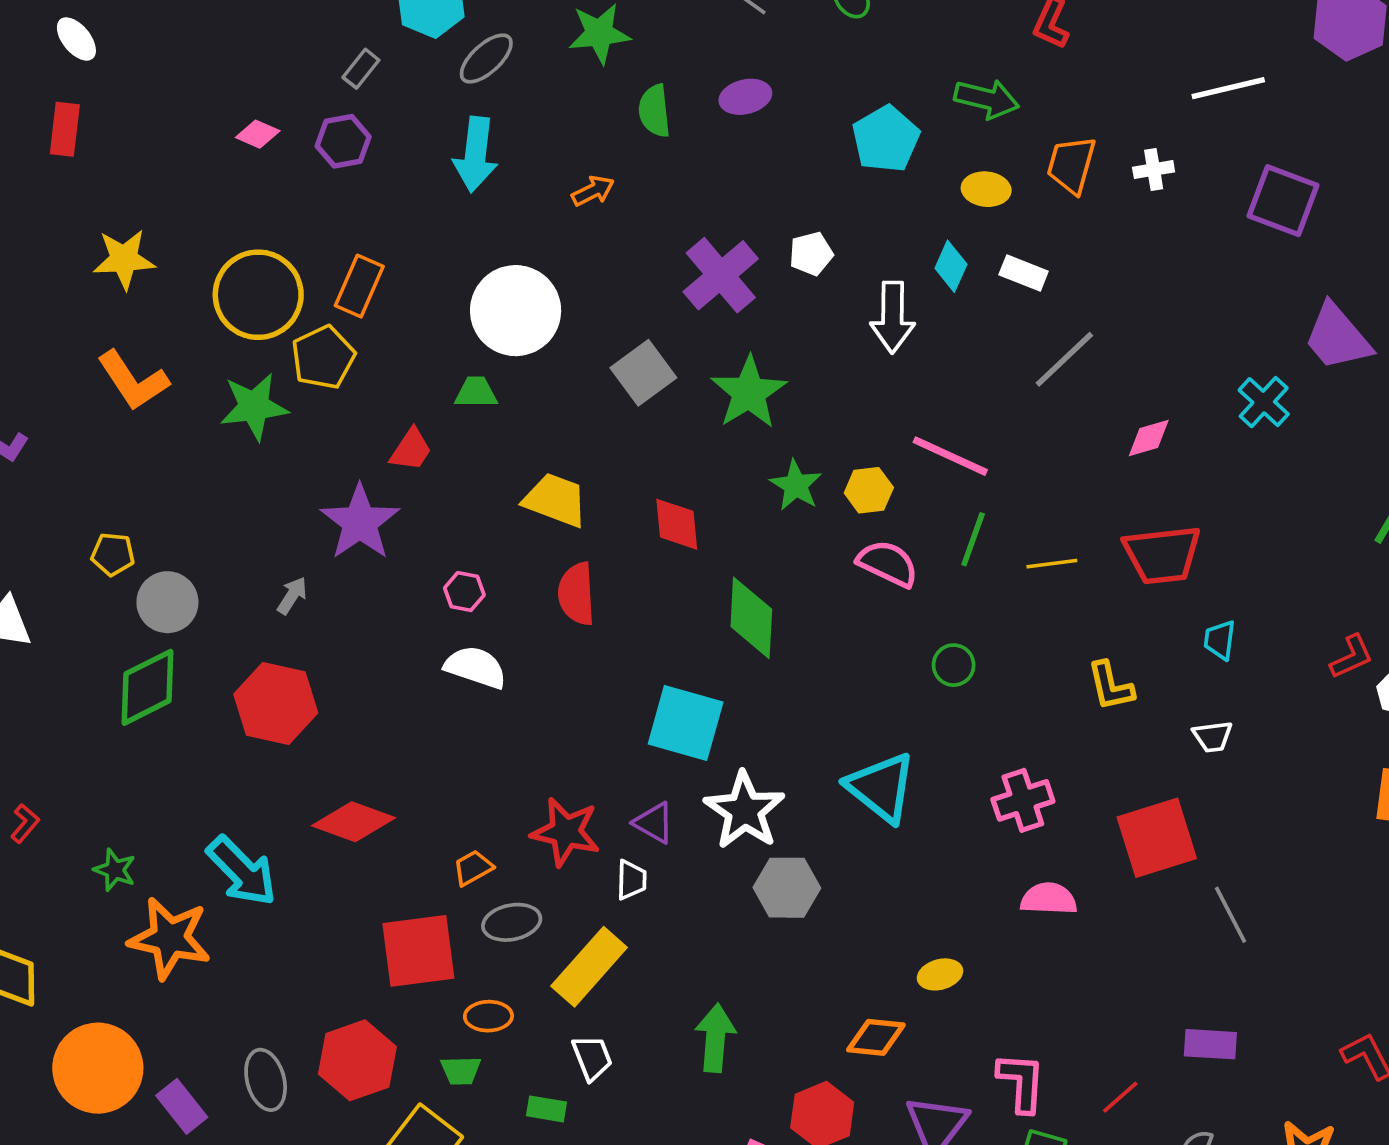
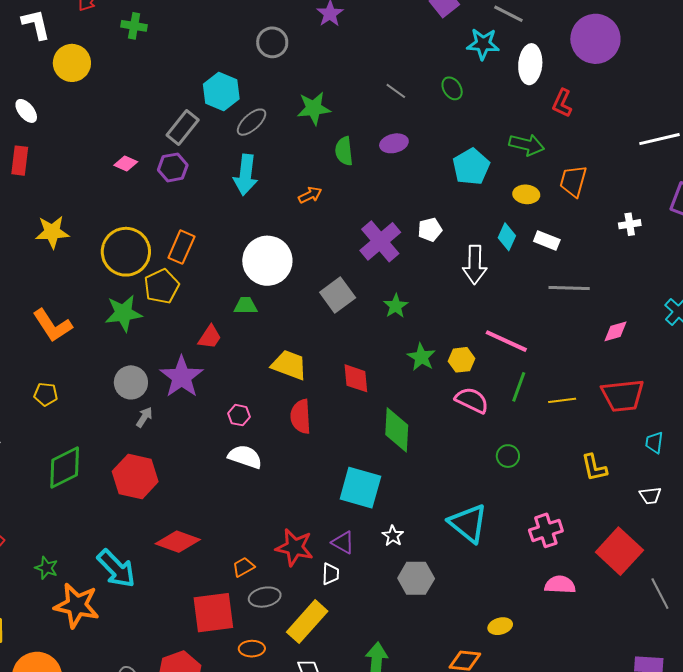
gray rectangle: (361, 69) -> (183, 128), size x1.6
white cross: (1154, 170) -> (630, 224), moved
gray line: (1064, 359) -> (569, 288), turned 45
orange L-shape: (133, 381) -> (52, 325), moved
green star: (749, 392) -> (396, 306), size x0.6
gray circle: (167, 602) -> (131, 382), moved
white star: (745, 810) -> (393, 536), size x0.5
red square: (1157, 838) -> (619, 551), turned -30

